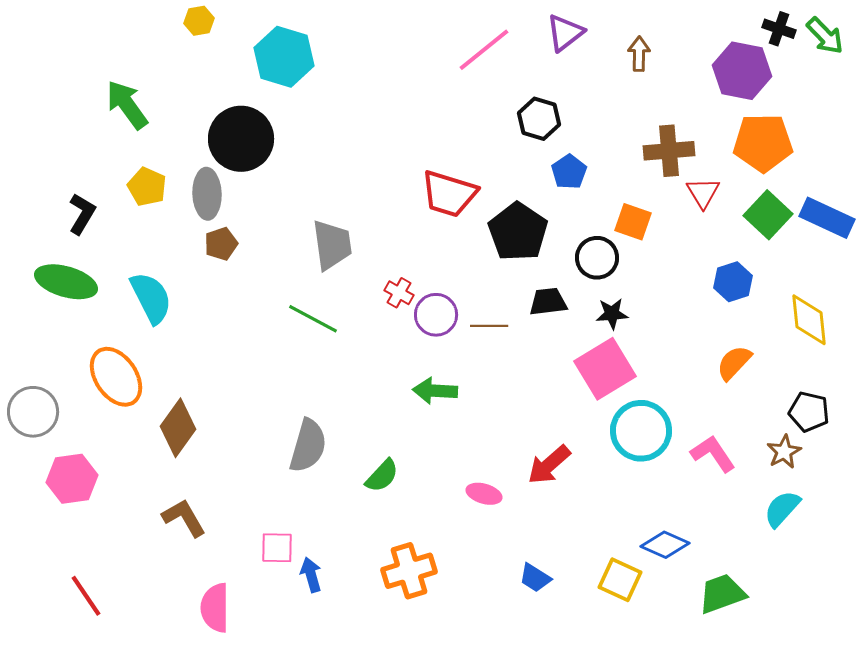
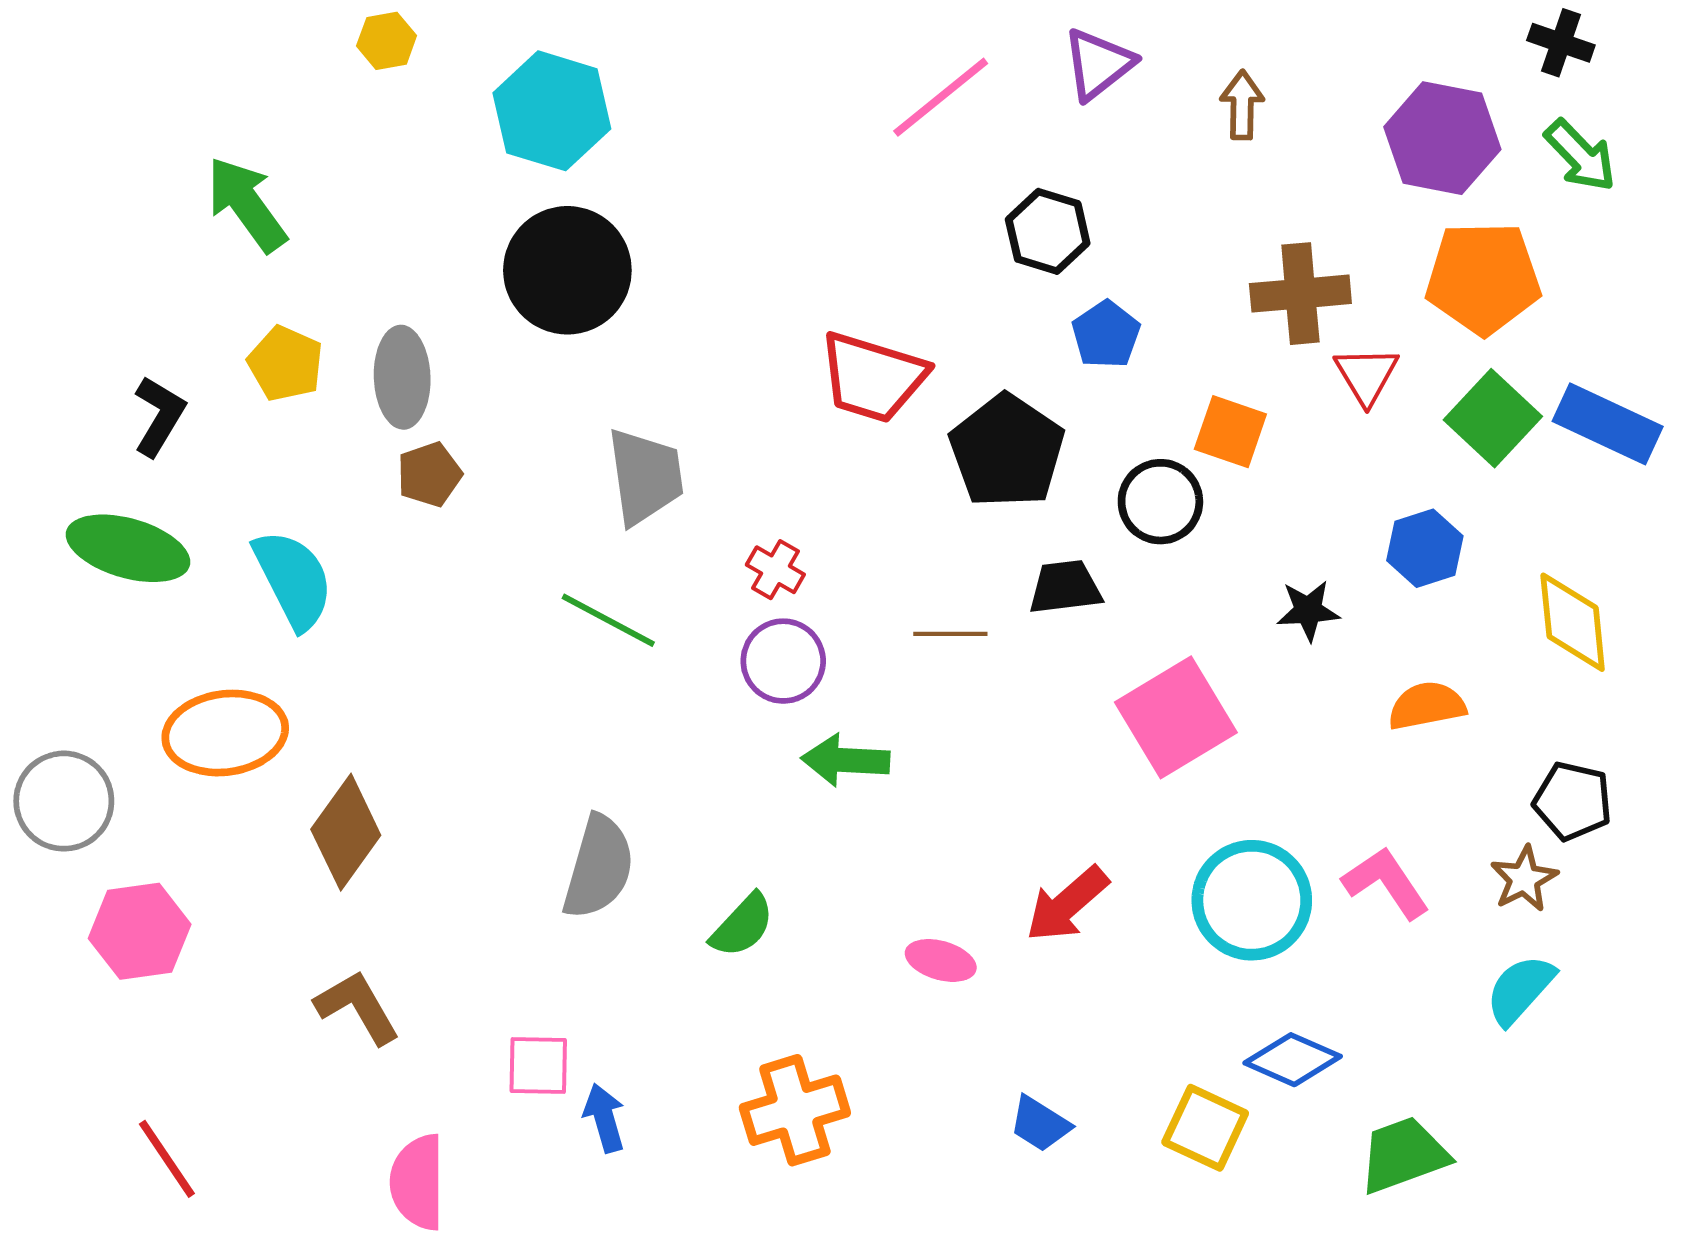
black cross: (779, 29) -> (1561, 43), moved
green arrow: (825, 36) -> (1580, 156), moved
black circle: (241, 139) -> (567, 270), moved
black star: (612, 314) -> (1308, 611), moved
purple circle: (436, 315) -> (783, 661), moved
orange semicircle: (734, 363) -> (1427, 706), turned 36
orange ellipse: (116, 377) -> (225, 733), turned -64
cyan circle: (641, 431) -> (1252, 900), moved

